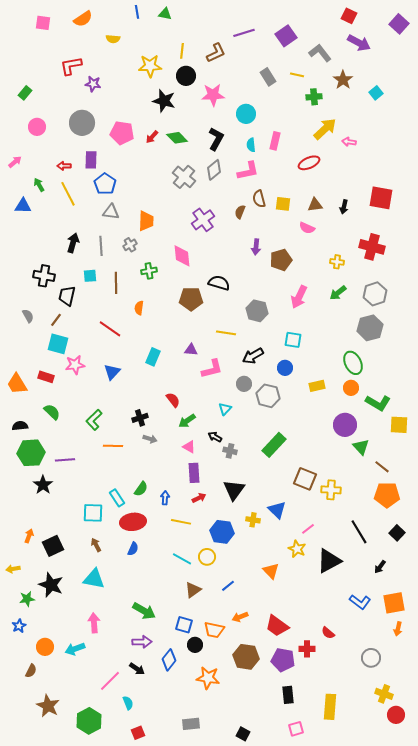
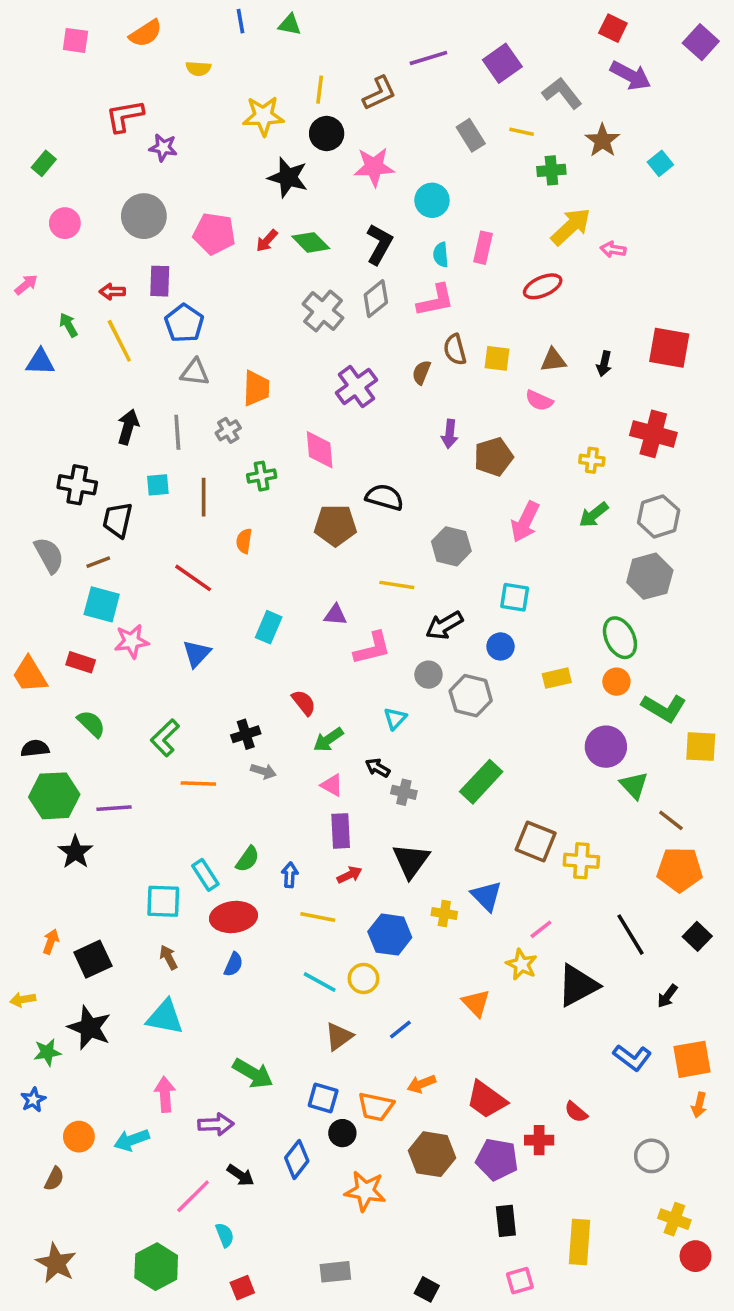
gray semicircle: (28, 316) -> (49, 555), size x1.5
brown line: (56, 320) -> (98, 562), turned 32
purple arrow: (142, 642) -> (216, 1124), moved
brown star: (48, 706) -> (56, 1263), moved

